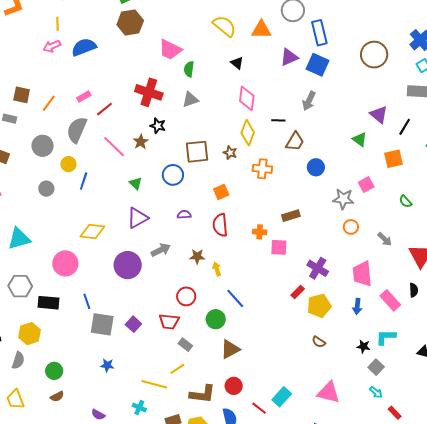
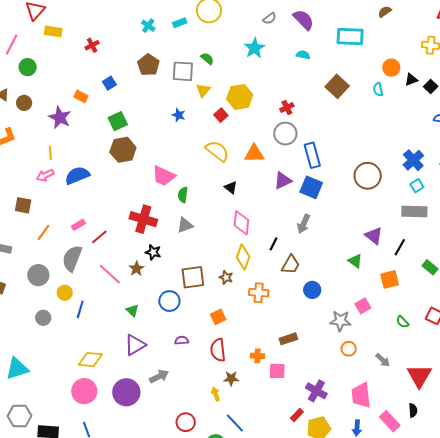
brown square: (22, 95) -> (23, 205), moved
black line: (278, 120) -> (274, 244), turned -64
brown star: (197, 256) -> (231, 378), moved
pink circle: (65, 263) -> (84, 391), moved

